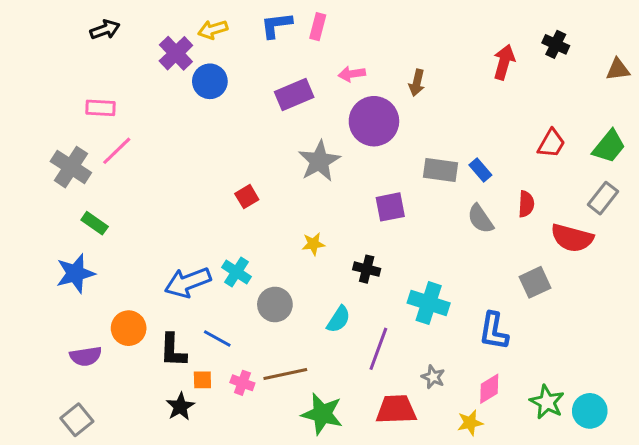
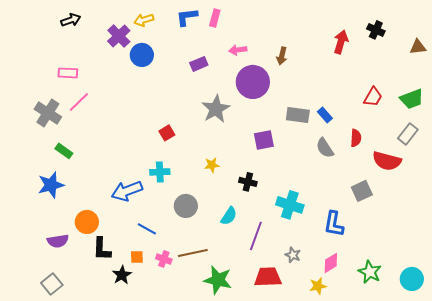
purple rectangle: (294, 95) -> (199, 64), size x0.7
green trapezoid: (609, 146) -> (412, 99), turned 30
cyan cross: (236, 272) -> (160, 172), moved, turned -36
black L-shape: (173, 350) -> (102, 249), moved
cyan circle: (590, 411) -> (412, 279), moved

